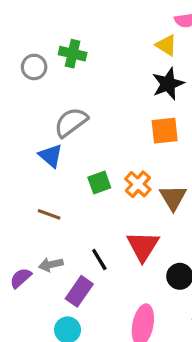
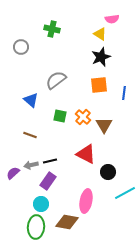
green cross: (73, 54) -> (52, 29), moved
gray semicircle: (71, 122) -> (56, 80), moved
green square: (99, 183) -> (60, 116), turned 32
red triangle: (143, 246) -> (86, 154), turned -35
black line: (99, 260) -> (50, 161), moved, turned -72

